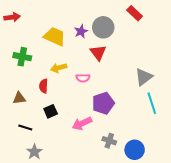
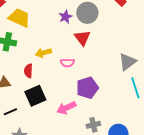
yellow trapezoid: (55, 36) -> (19, 18), moved
black square: (51, 111) -> (35, 96), size x1.5
black line: (25, 128) -> (10, 112), turned -40
gray cross: (109, 141) -> (93, 125), turned -32

